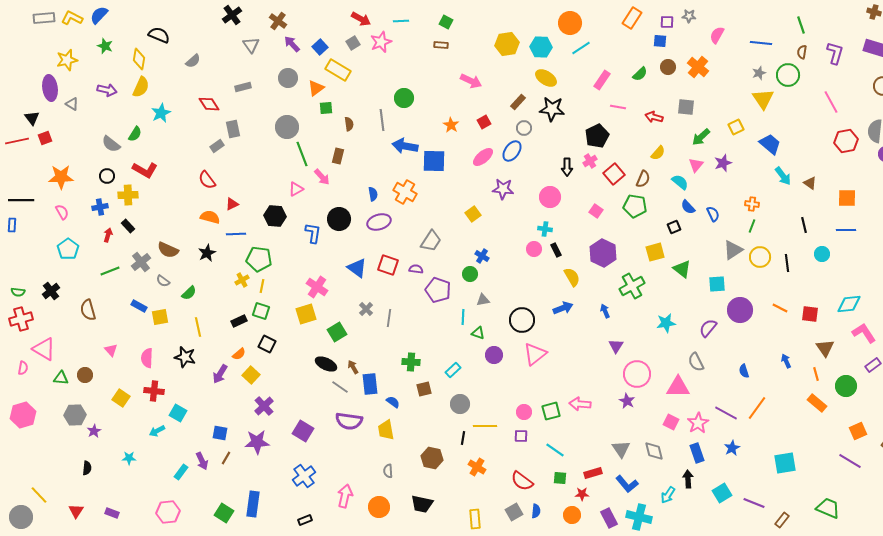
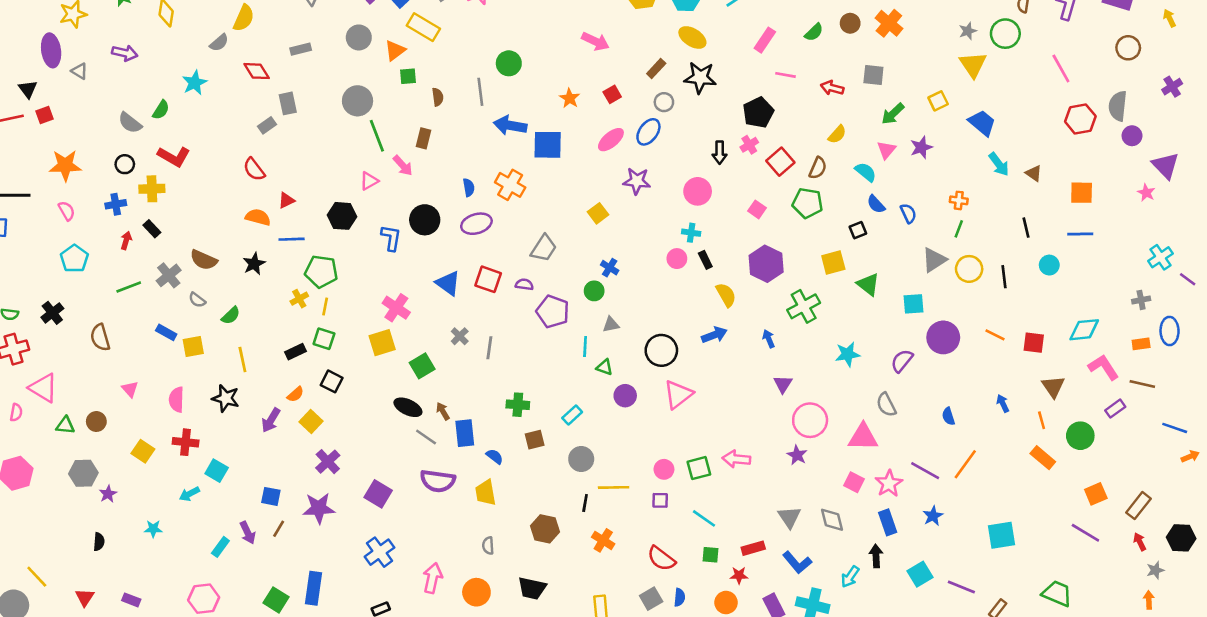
gray semicircle: (193, 61) -> (219, 43), moved
yellow semicircle: (141, 87) -> (244, 18), moved

